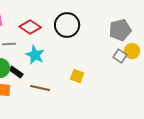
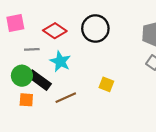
black rectangle: (16, 72) -> (39, 80), size x1.5
brown line: (40, 88) -> (66, 98), turned -36

